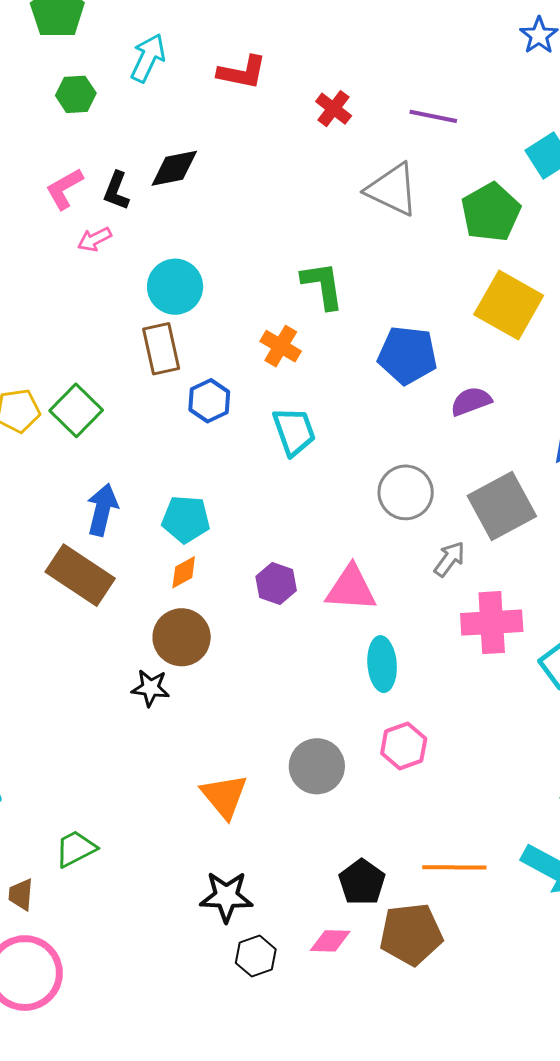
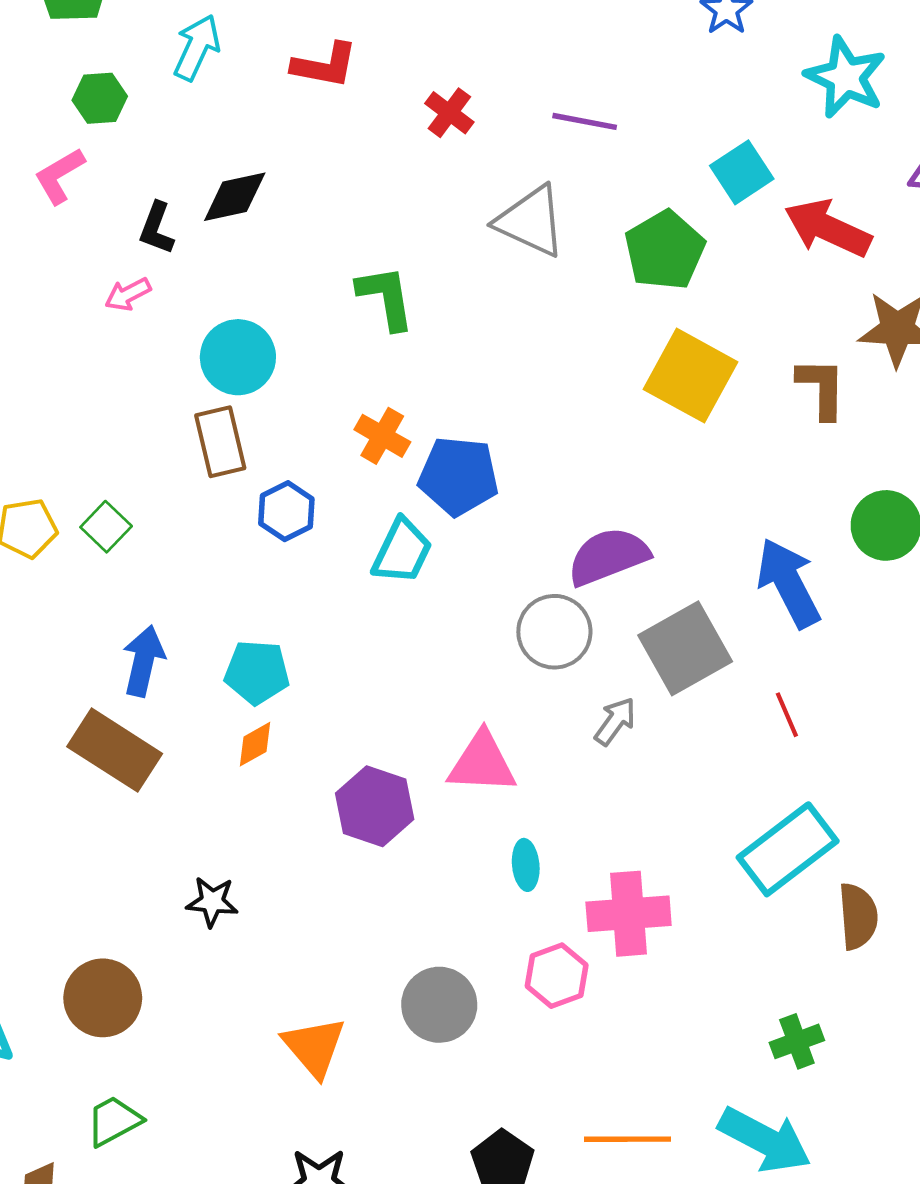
pink L-shape: (64, 189) -> (59, 176), moved
green L-shape: (323, 285) -> (386, 297), moved
blue pentagon: (407, 355) -> (458, 476), moved
purple semicircle: (471, 401) -> (608, 556), moved, size x1.5
green square: (76, 410) -> (106, 527), size x0.7
cyan trapezoid: (294, 431) -> (402, 551), turned 46
purple hexagon: (276, 584) -> (375, 806), moved, size x1.4
pink cross: (492, 623) -> (629, 914), moved
brown circle: (182, 637) -> (103, 998), moved
cyan ellipse: (382, 664) -> (526, 865), size x0.7

